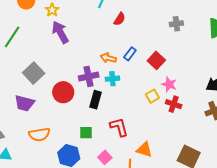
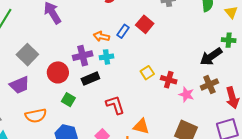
red square: (156, 60) -> (145, 24), moved
pink star: (169, 84) -> (186, 94), moved
black rectangle: (96, 100) -> (90, 79), turned 54
purple trapezoid: (24, 103) -> (20, 85), turned -35
green square: (86, 133) -> (68, 100), moved, turned 32

